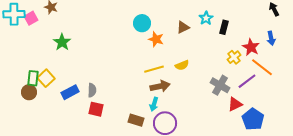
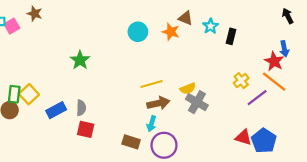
brown triangle: (183, 27) -> (186, 18), moved, turned 48
orange star: (156, 39) -> (171, 32), moved
green star: (62, 42) -> (80, 60), moved
red star: (251, 47) -> (274, 61), moved
yellow cross: (234, 57) -> (241, 81), moved
yellow semicircle: (182, 65) -> (188, 89), moved
gray cross: (220, 85) -> (197, 102), moved
red triangle: (235, 104) -> (243, 137), moved, turned 42

